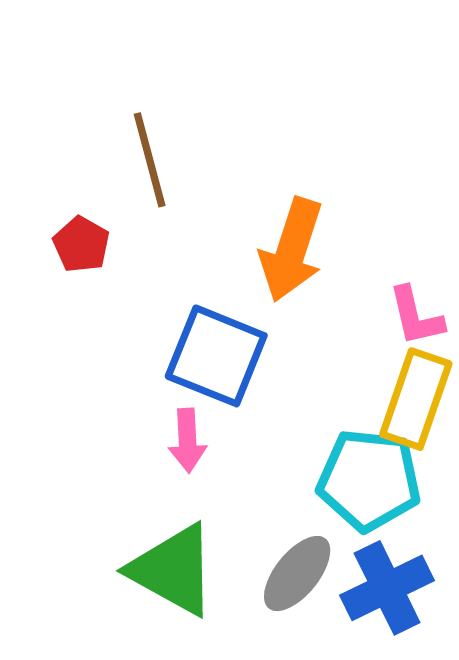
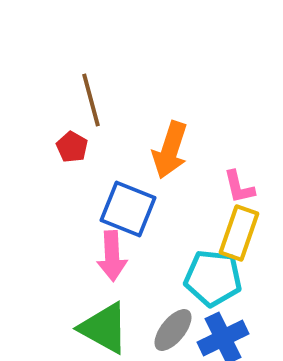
red pentagon: (81, 244) -> (72, 147), moved
pink arrow: (187, 440) -> (112, 256), size x1.4

